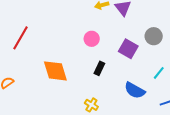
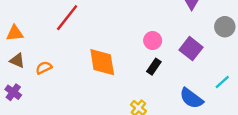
gray circle: (154, 36) -> (225, 27), moved
pink circle: (92, 39) -> (153, 41), moved

